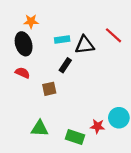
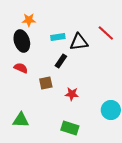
red star: (97, 126) -> (72, 94), moved
green triangle: (40, 128) -> (21, 120), moved

